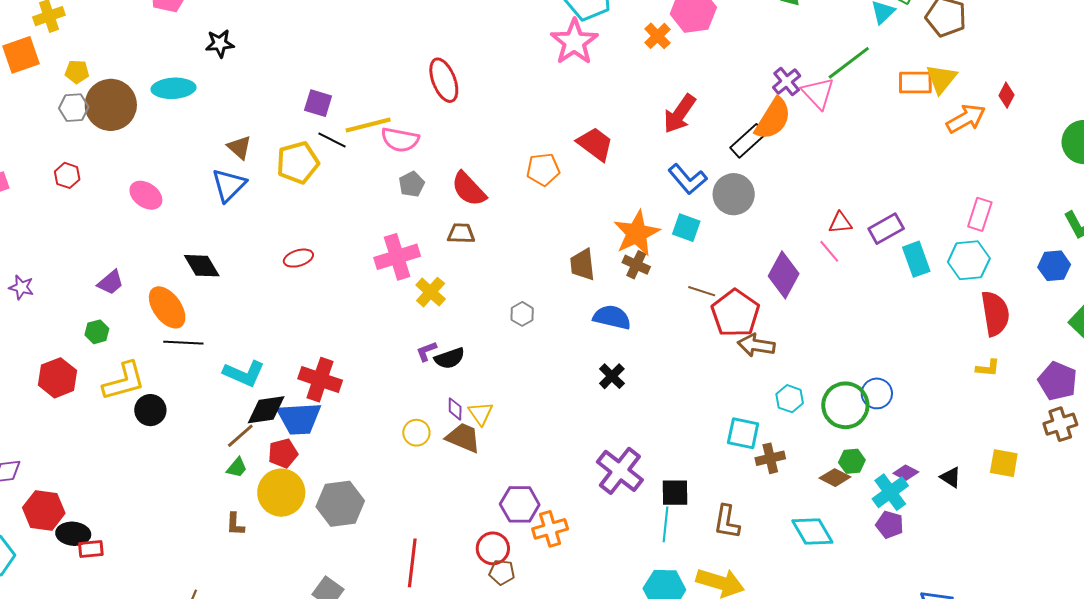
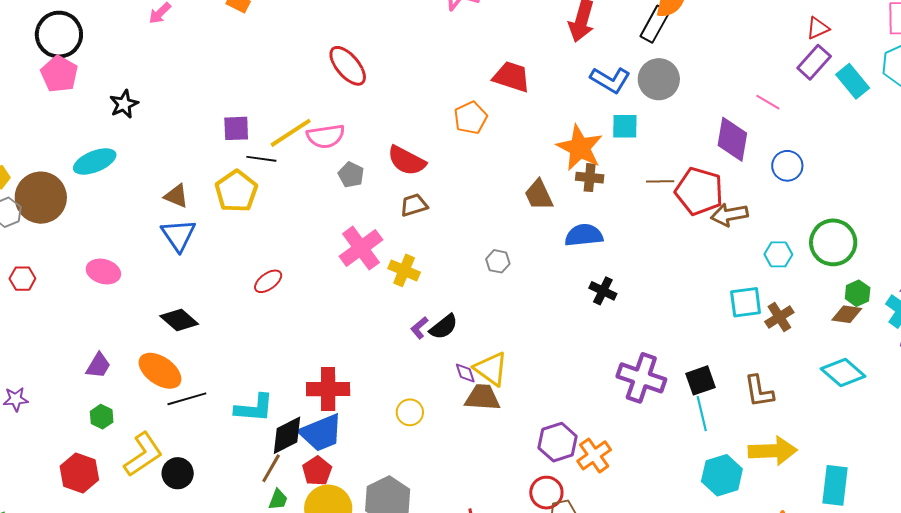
red triangle: (840, 223) -> (818, 28), moved
blue circle: (877, 393) -> (787, 166), moved
yellow triangle: (481, 413) -> (491, 369), size x1.4
yellow circle: (416, 433) -> (410, 412), moved

